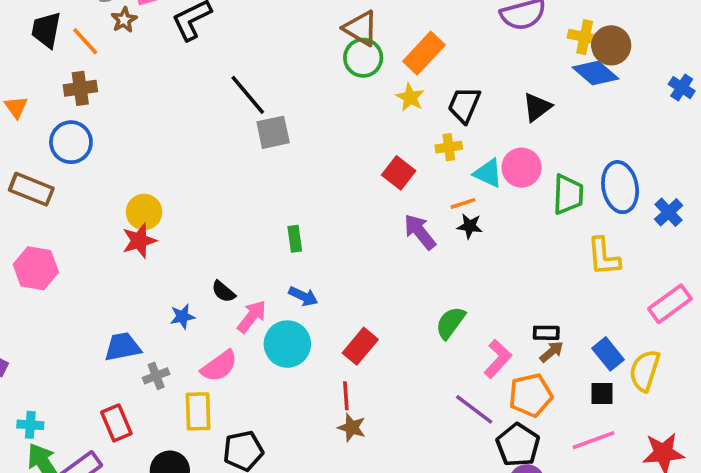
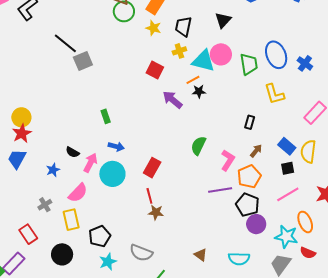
cyan triangle: (488, 173) -> (203, 61), size x1.4
black rectangle: (546, 333) -> (250, 122), moved, turned -64
blue trapezoid: (123, 347) -> (17, 159), moved, turned -40
purple line: (474, 409) -> (220, 190), turned -35

